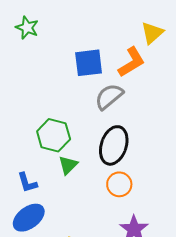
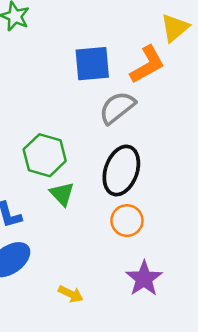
green triangle: (68, 165) -> (62, 194), turned -30

